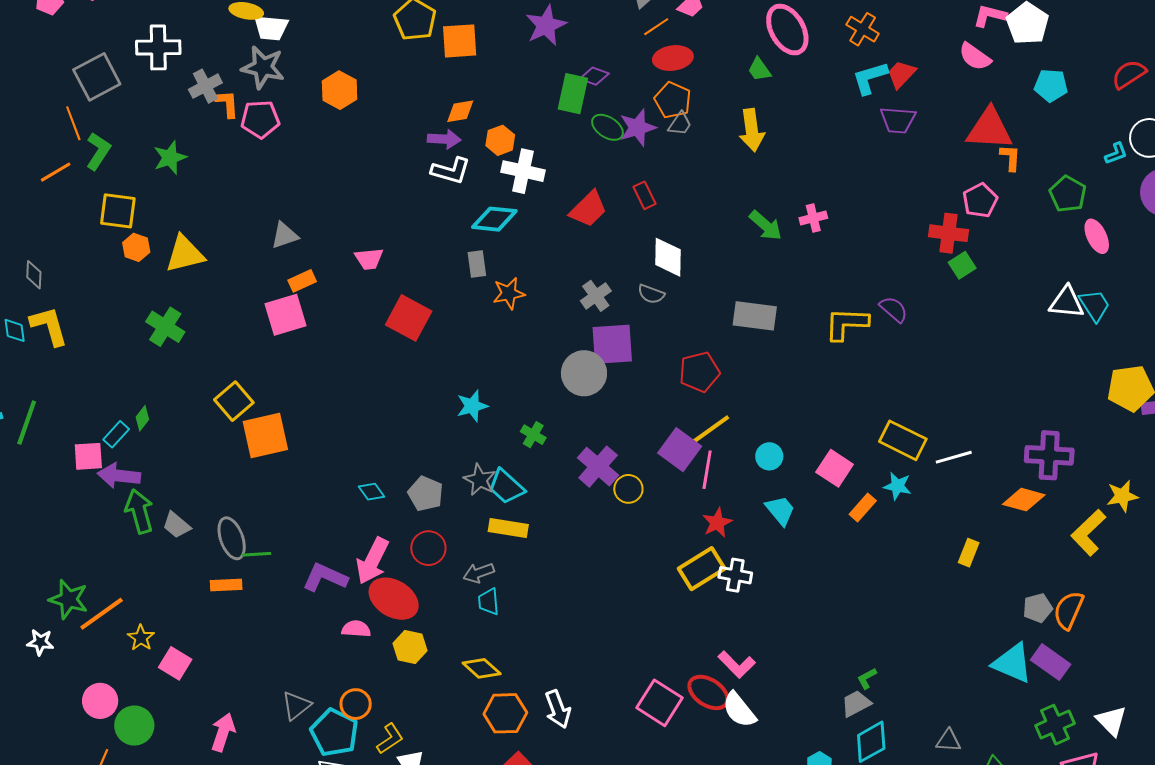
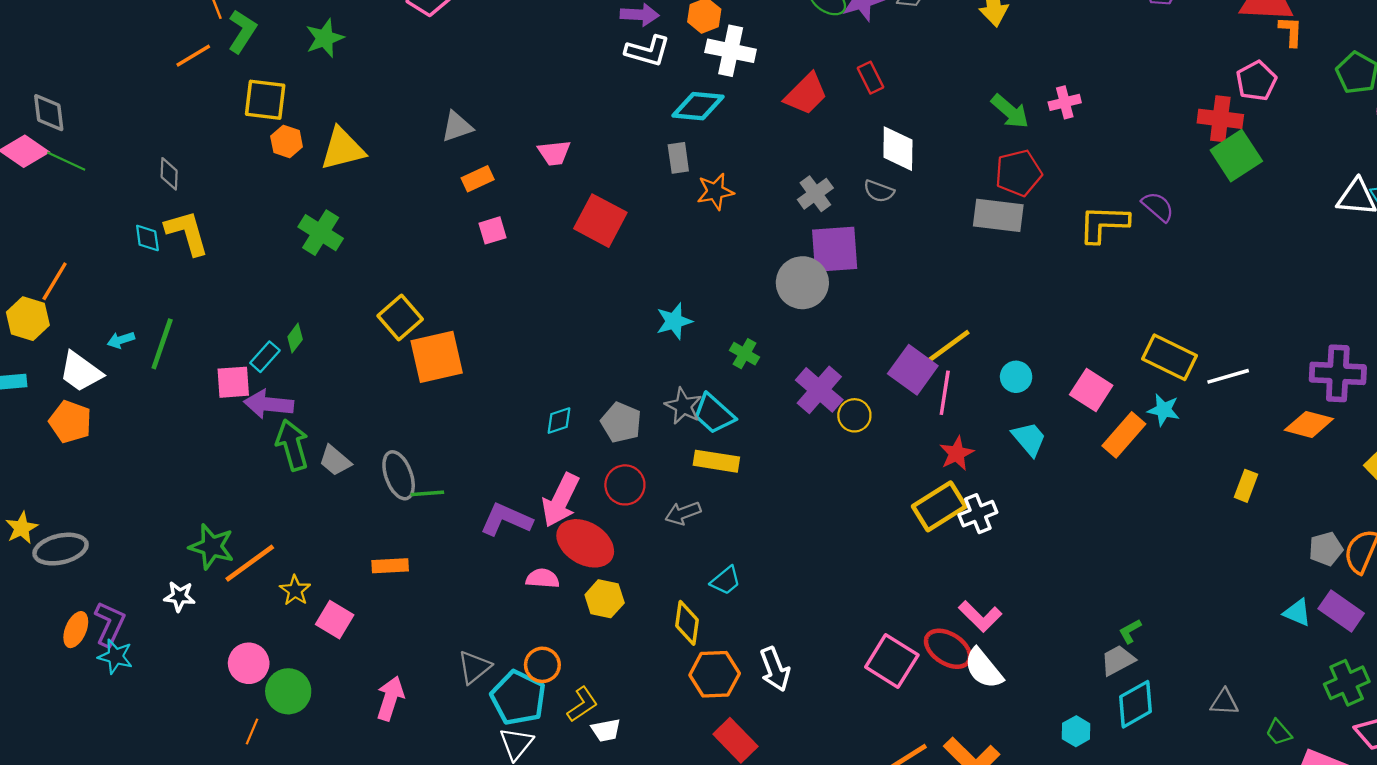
green square: (962, 265) -> (1236, 156), size x1.6
pink square: (286, 315) -> (492, 230), moved, size x0.6
red pentagon: (699, 372) -> (1018, 173), moved
cyan diamond: (372, 492) -> (559, 421), turned -72
orange rectangle: (863, 508) -> (1124, 435), size x1.4
white cross: (735, 575) -> (978, 514), turned -32
orange rectangle: (226, 585) -> (390, 566), moved
cyan trapezoid: (489, 602) -> (726, 581), moved, turned -124
cyan triangle: (1012, 663) -> (1297, 613), size x0.6
yellow diamond: (482, 668) -> (687, 623), turned 57

